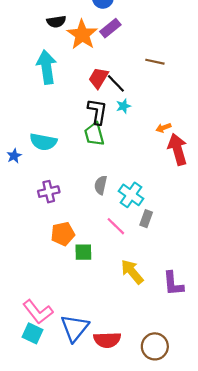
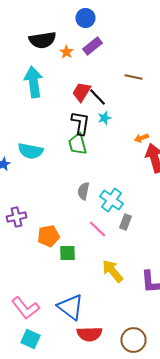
black semicircle: (56, 22) -> (42, 40), size x1.5
orange star: (82, 35) -> (66, 52), size x0.5
purple cross: (49, 192) -> (16, 217), moved
blue triangle: (75, 328) -> (70, 307), moved, turned -32
cyan square: (32, 333) -> (30, 339), moved

